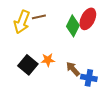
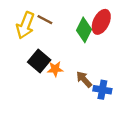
brown line: (39, 17) -> (45, 20), turned 40
black square: (28, 65) -> (39, 61), moved

